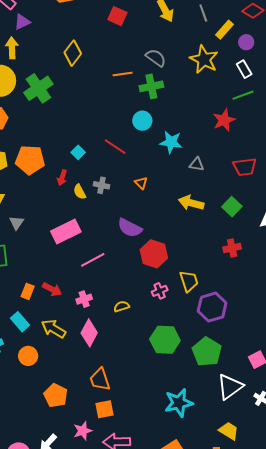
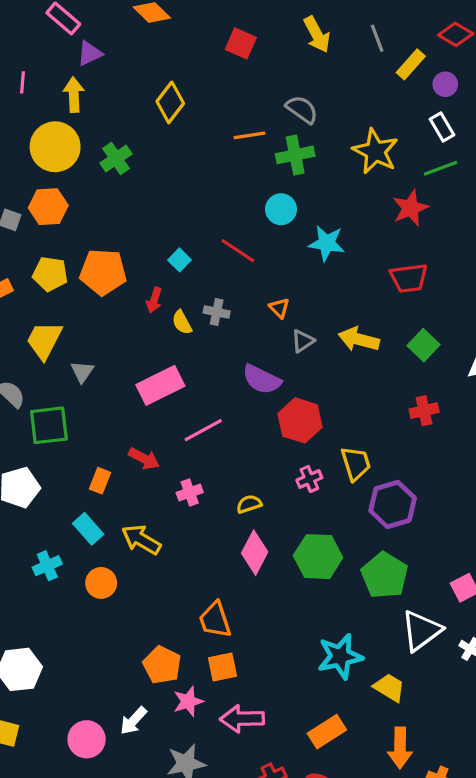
yellow star: (204, 59) -> (375, 151), moved
green cross: (38, 88) -> (116, 158), size x0.7
gray triangle: (197, 164) -> (303, 341), moved, turned -42
red trapezoid: (245, 167) -> (409, 278), moved
red arrow: (52, 289) -> (144, 459), moved
pink diamond: (89, 333) -> (255, 553), moved
orange pentagon: (56, 395) -> (162, 665), moved
yellow trapezoid: (229, 431) -> (389, 688), moved

